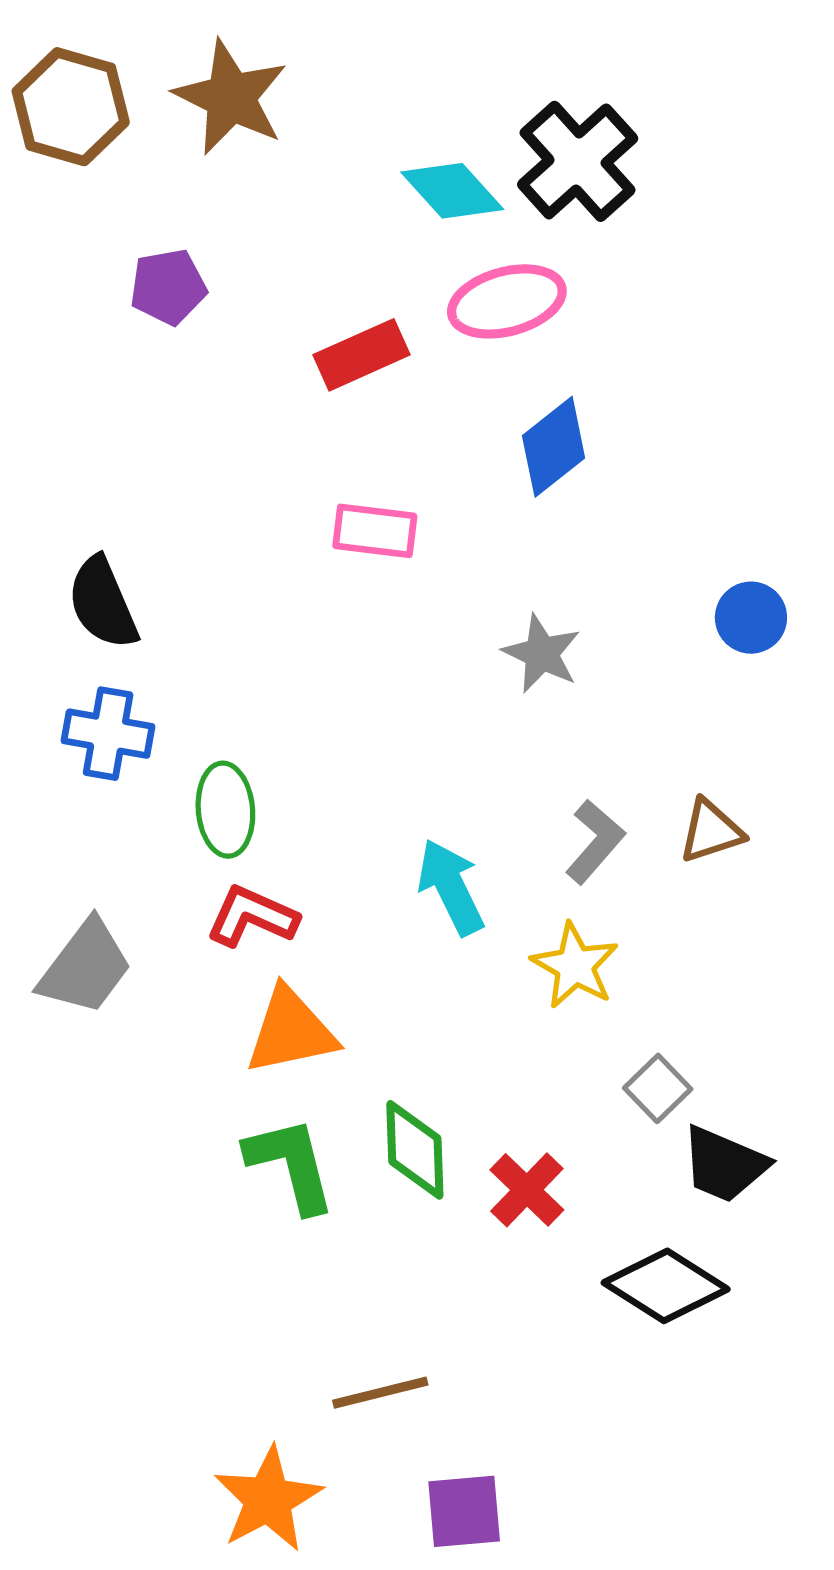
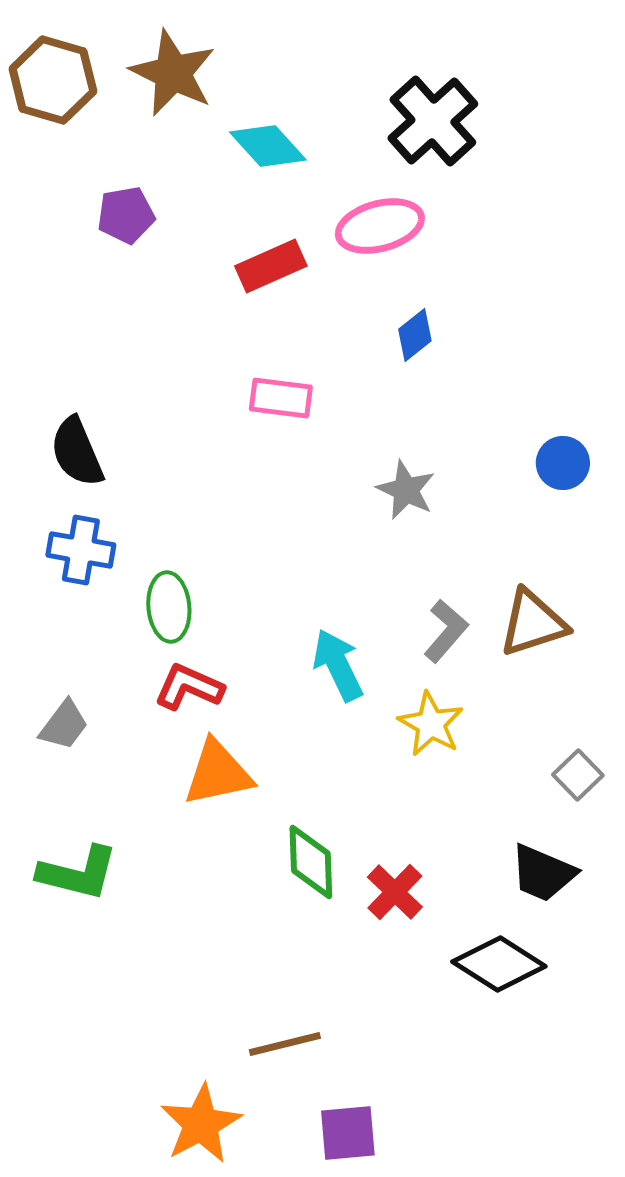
cyan diamond: (452, 191) -> (268, 146), moved
blue diamond: (554, 447) -> (415, 335), size x0.7
brown triangle: (711, 831) -> (533, 623), size x1.4
gray trapezoid: (85, 967) -> (64, 725), size x0.7
gray square: (658, 1088) -> (578, 775), moved
green L-shape: (291, 1164) -> (78, 873), moved, turned 118

